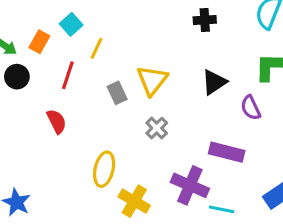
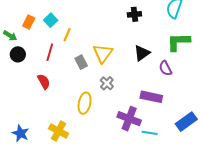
orange rectangle: (39, 42) -> (29, 22), moved
yellow ellipse: (104, 169) -> (85, 103), moved
yellow cross: (134, 201) -> (59, 131), moved

